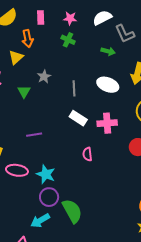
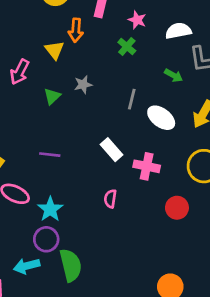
yellow triangle: (16, 57) -> (54, 50), turned -42
gray line: (74, 88) -> (132, 99), moved

